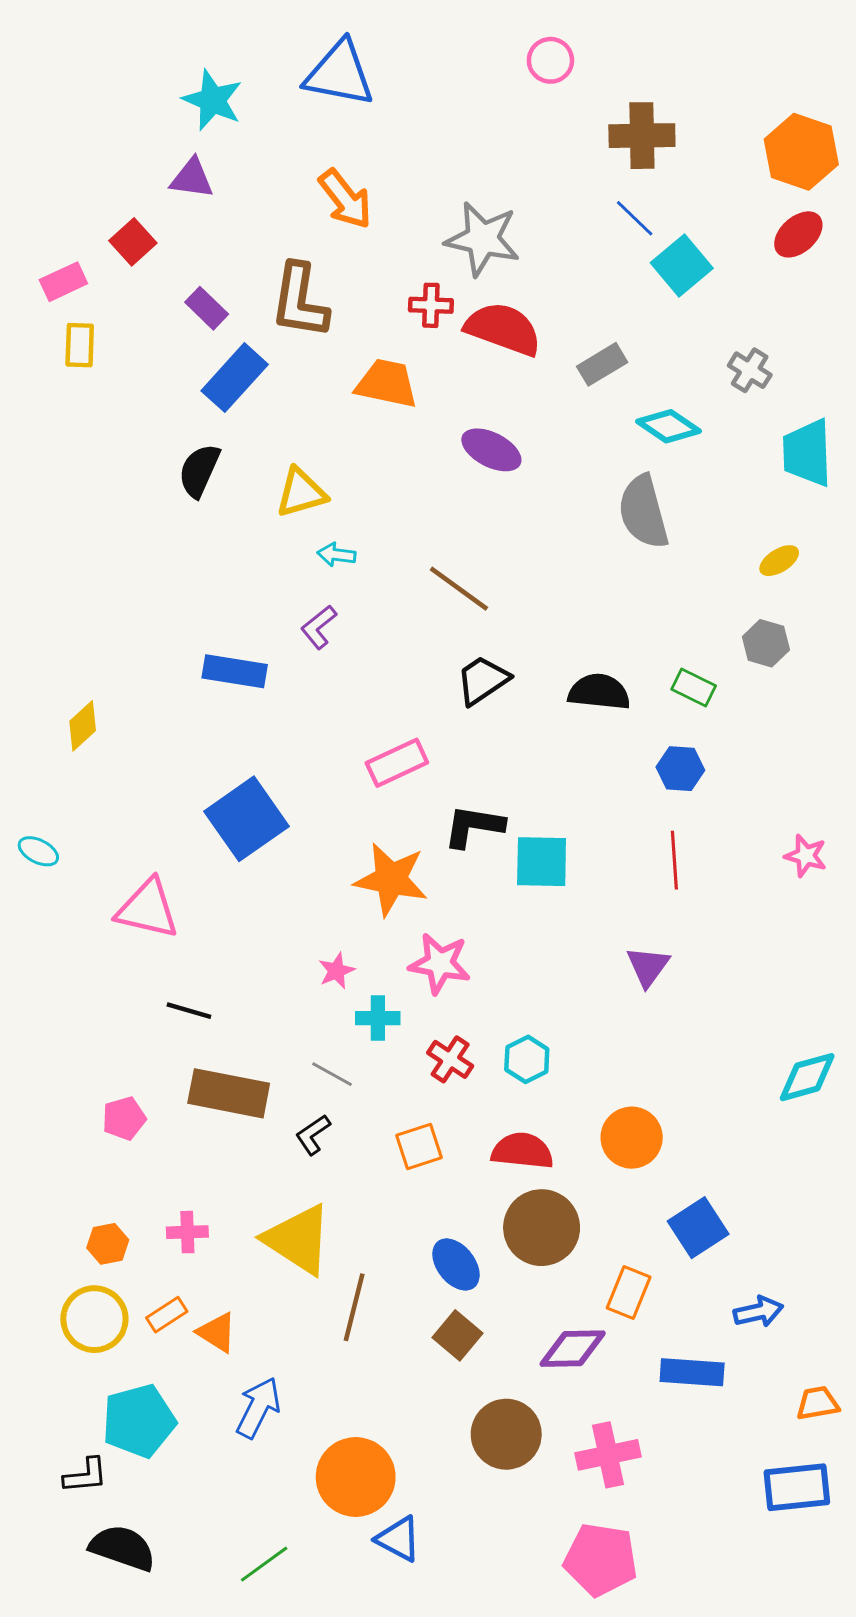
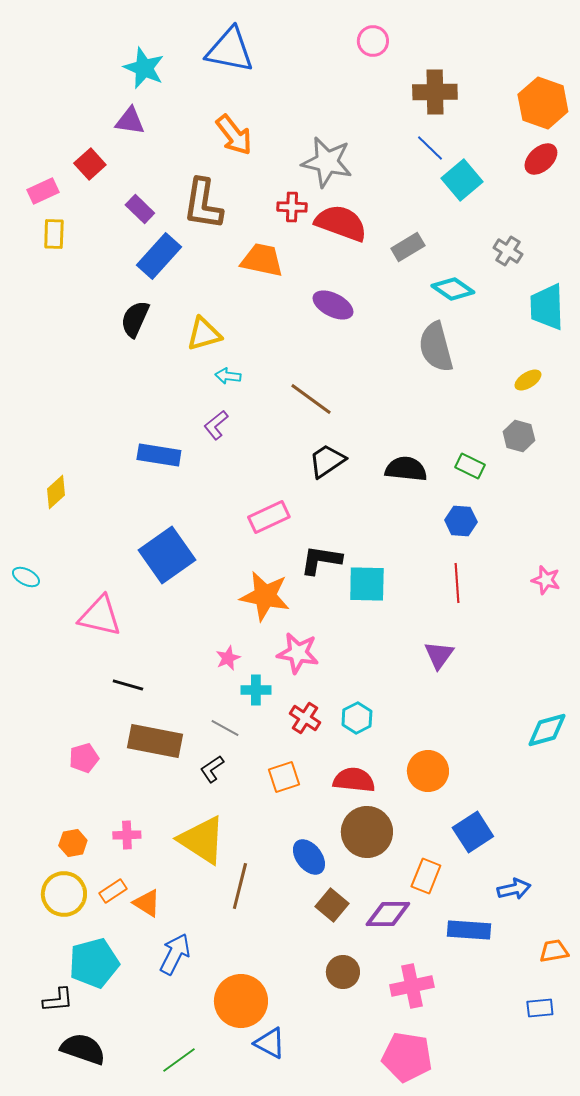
brown square: (457, 1335) -> (332, 905), moved
brown circle: (506, 1434) -> (343, 972), size x0.7
blue rectangle: (797, 1487) -> (540, 1008), size x0.6

